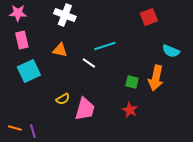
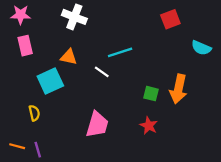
cyan semicircle: (171, 51) -> (201, 48), moved
cyan square: (29, 71) -> (50, 81), moved
yellow semicircle: (63, 99) -> (34, 113), moved, turned -72

